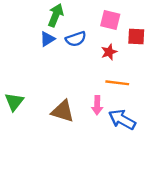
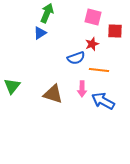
blue semicircle: (76, 39) -> (76, 58), moved

